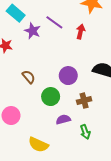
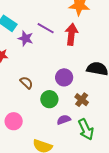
red arrow: (81, 32) -> (71, 34), size x1.5
brown cross: (84, 101) -> (82, 100), turned -32
green arrow: (85, 132) -> (86, 129), size x1.5

